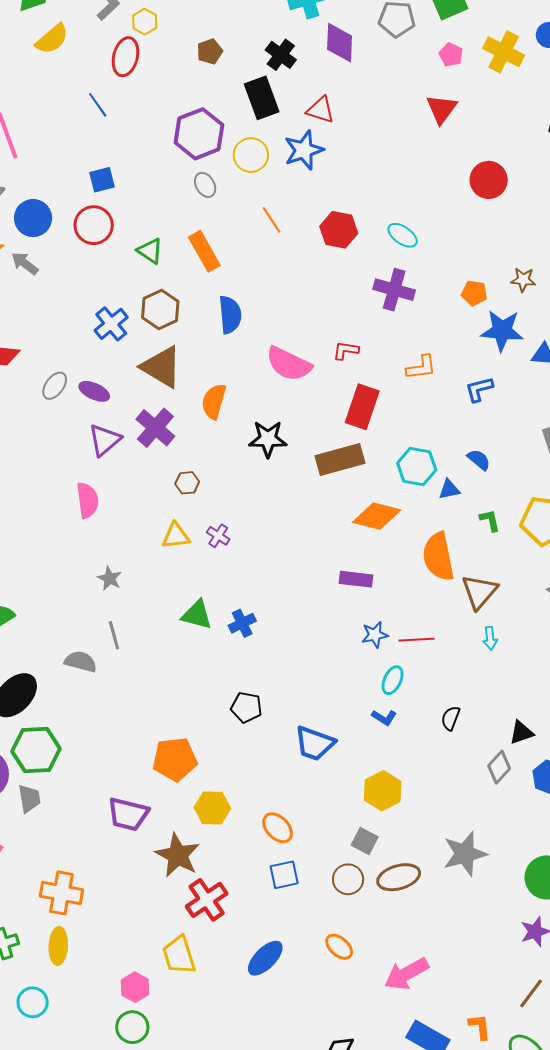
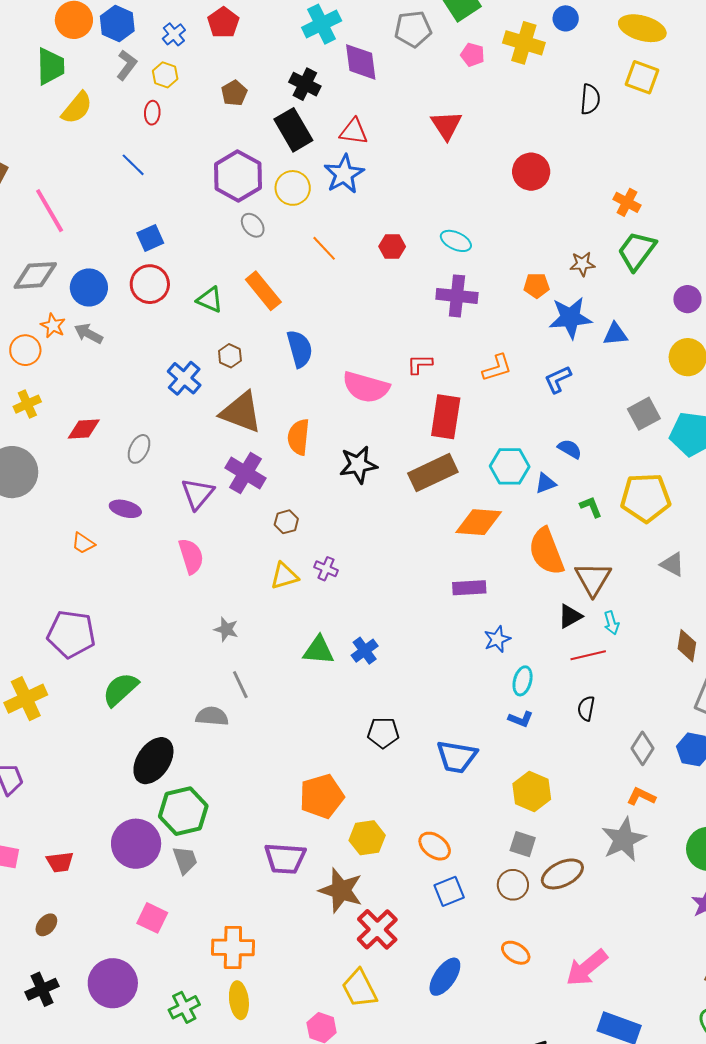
red ellipse: (125, 57) -> (152, 113), size x0.6
red triangle: (442, 109) -> (446, 125), moved
red hexagon: (339, 230) -> (392, 246), size x0.7
brown hexagon: (160, 310) -> (230, 356), size x0.6
purple ellipse: (94, 391) -> (125, 509), moved
red line: (416, 640) -> (588, 655), moved
black triangle: (521, 733) -> (570, 616), moved
orange L-shape: (480, 1027) -> (641, 796), moved, turned -48

